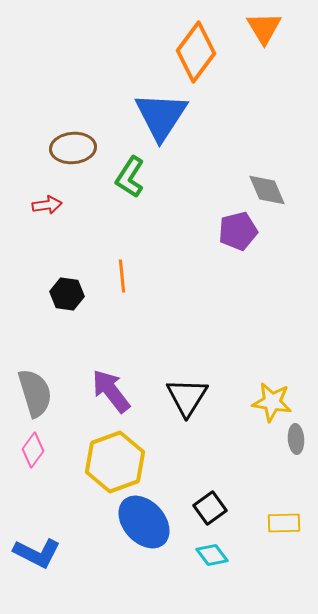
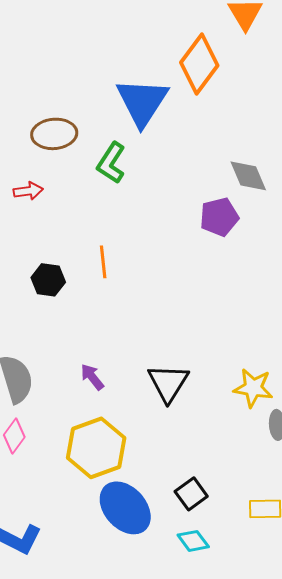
orange diamond: (196, 52) -> (199, 64), moved
purple arrow: (111, 391) -> (92, 377), size x0.6

